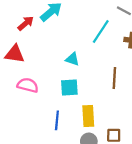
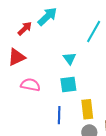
red triangle: (15, 54) -> (17, 57), turned -30
cyan triangle: (72, 59) -> (70, 58), turned 40

